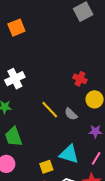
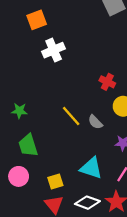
white cross: (15, 79) -> (54, 50), moved
yellow square: (46, 167) -> (55, 181), moved

